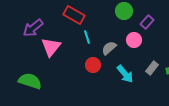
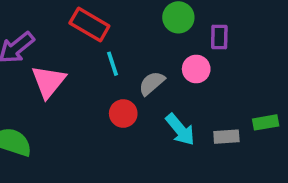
purple rectangle: (147, 22) -> (219, 37), turned -40
gray rectangle: (152, 68) -> (226, 137), moved, turned 48

